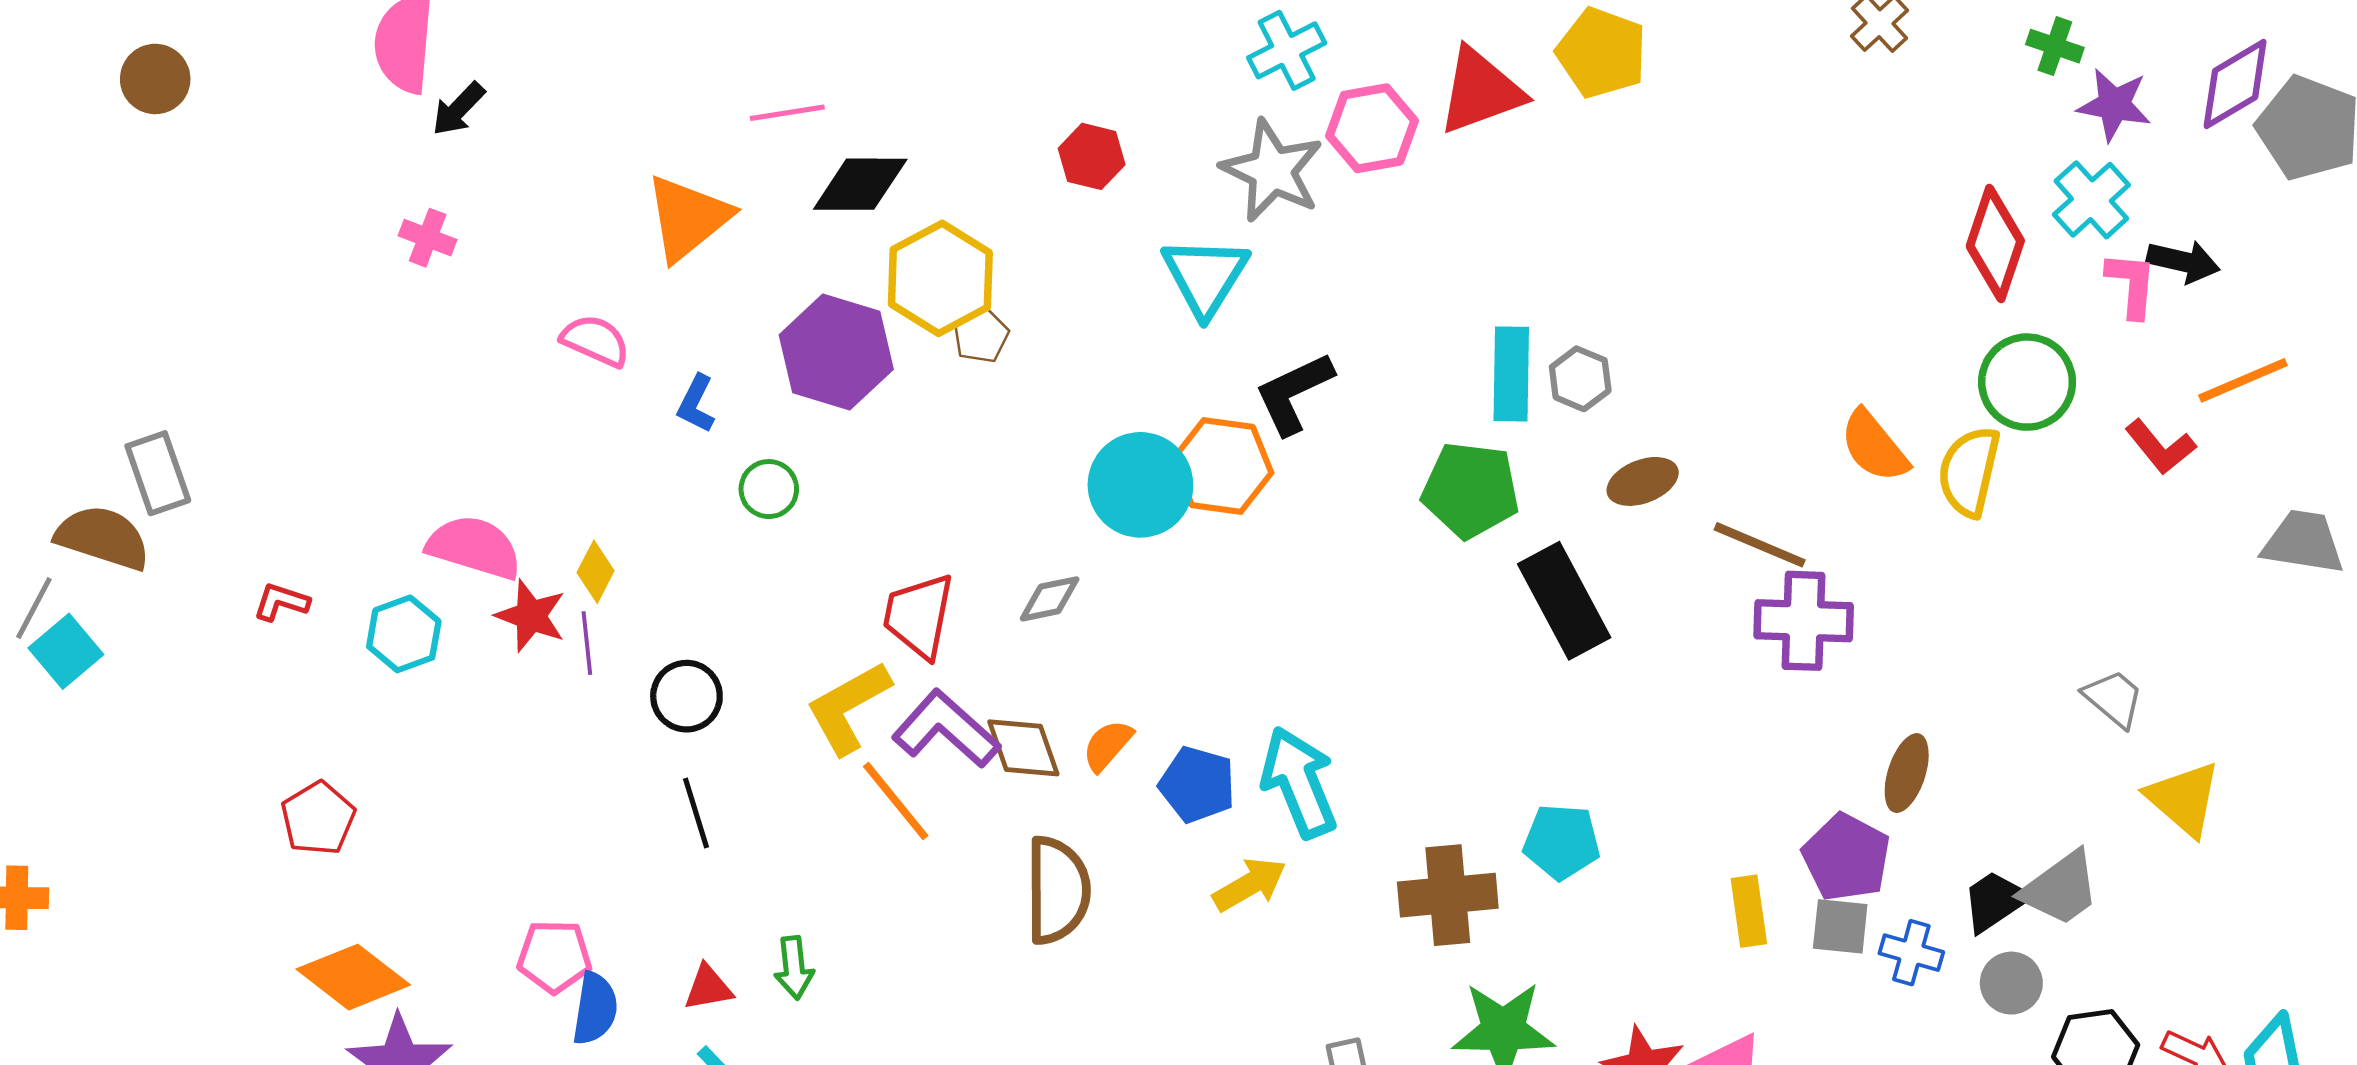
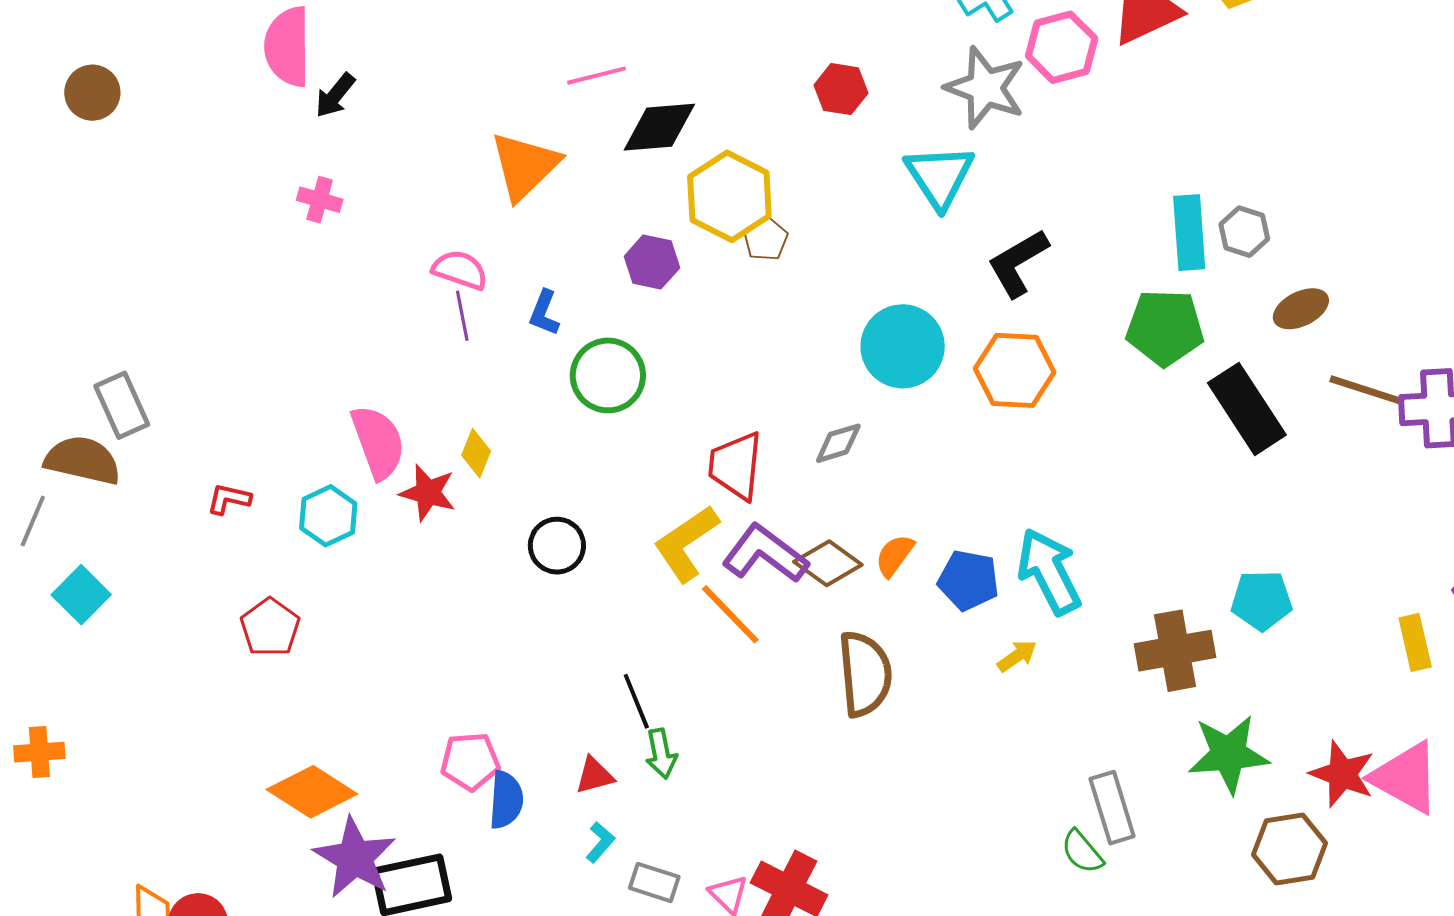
purple hexagon: (836, 352) -> (652, 262), size x0.6
orange hexagon: (1222, 466) -> (1015, 370), moved
green circle: (769, 489) -> (608, 375), size x1.6
brown line: (1760, 545) -> (1367, 390), moved
pink semicircle: (474, 547) -> (378, 442), turned 58
purple line: (587, 643) -> (462, 316), moved
cyan square: (66, 651) -> (81, 595), moved
brown diamond: (1023, 748) -> (828, 563), turned -30
black line: (696, 813) -> (636, 701), moved
red pentagon: (318, 818) -> (270, 627), moved
yellow arrow: (1250, 884) -> (1017, 656), size x0.7

